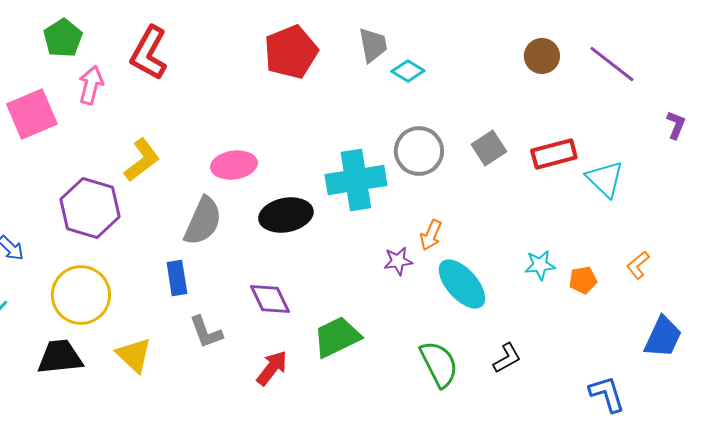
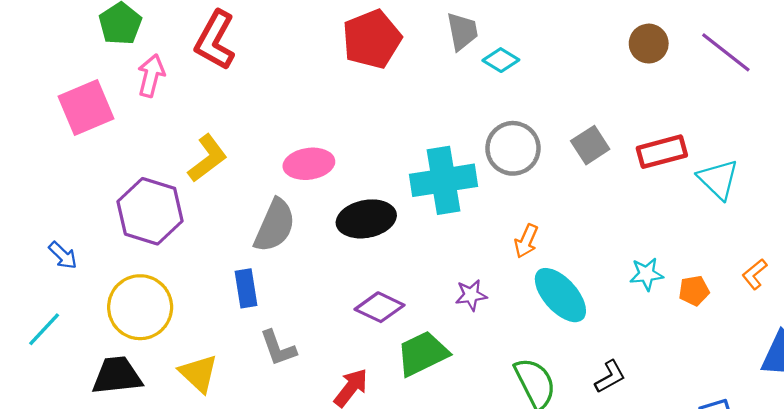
purple star: (398, 261) -> (471, 295), moved
purple diamond: (270, 299) -> (380, 307), moved, turned -39

